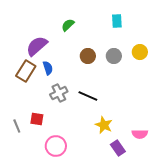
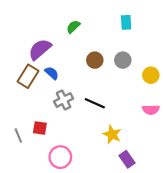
yellow circle: (140, 52) -> (151, 75), moved
blue semicircle: (48, 68) -> (52, 73), turned -32
pink semicircle: (140, 134) -> (151, 110), moved

